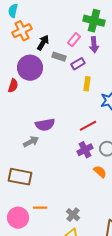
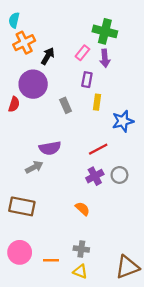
gray rectangle: (59, 57) -> (66, 105), moved, turned 48
purple rectangle: (78, 64) -> (87, 80), turned -48
orange semicircle: (100, 172) -> (82, 209), moved
orange line: (40, 208) -> (51, 260), moved
gray cross: (73, 215) -> (81, 249), turned -32

